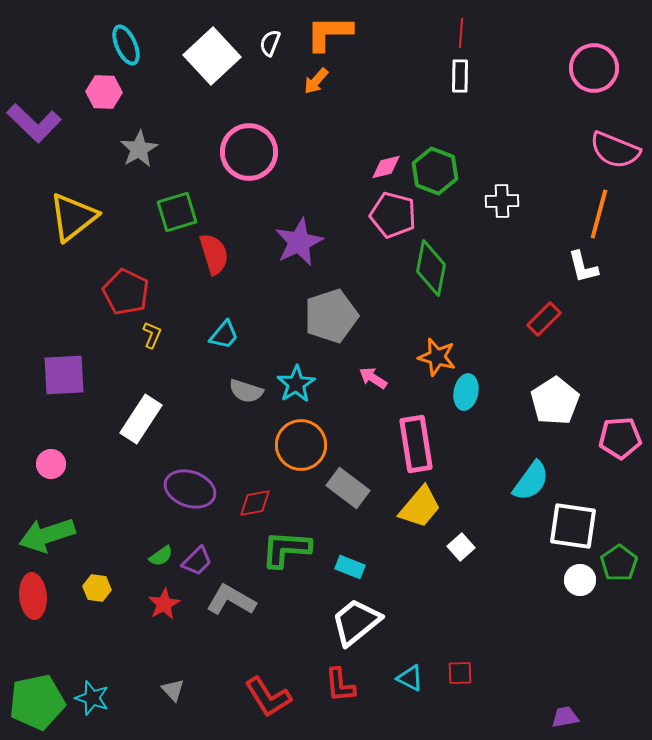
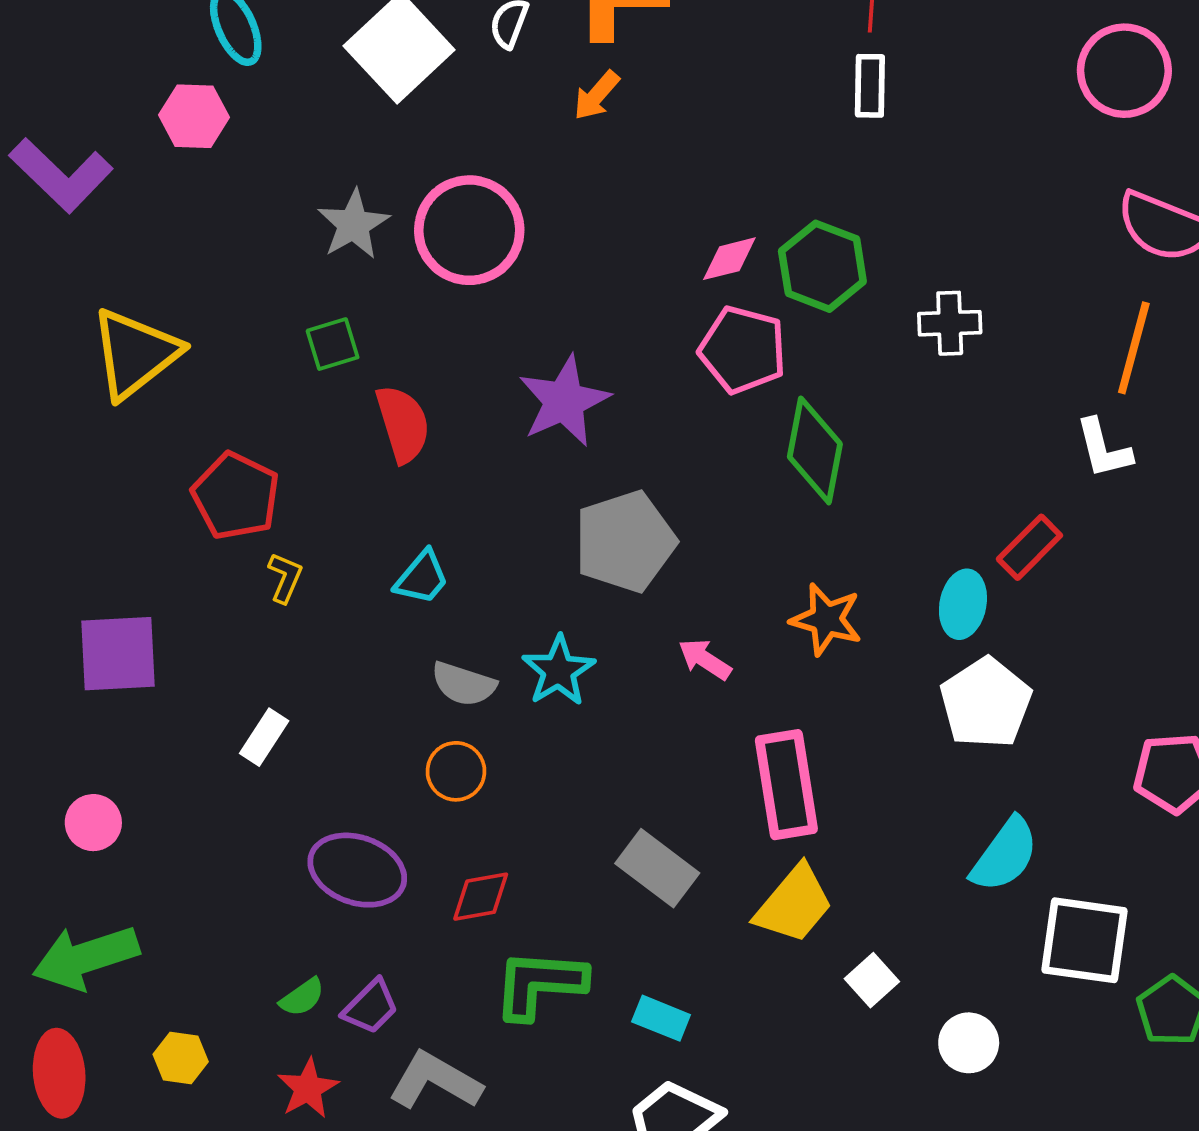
gray star: (139, 149) -> (353, 224), moved
green square: (177, 212) -> (333, 344), size x0.7
cyan ellipse: (466, 392) -> (963, 604), moved
white pentagon: (555, 401) -> (986, 703), moved
white rectangle: (141, 419) -> (264, 737), size x0.6
orange circle: (301, 445) -> (456, 771), moved, size x0.6
white circle: (580, 580) -> (969, 1043), moved

